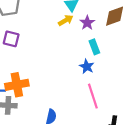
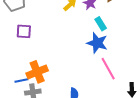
blue star: (87, 67) -> (97, 43), size x1.5

